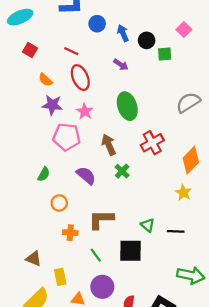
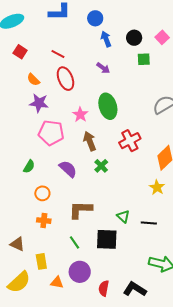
blue circle: (97, 24) -> (95, 18), moved
black circle: (147, 40) -> (134, 38), moved
pink star: (85, 111) -> (80, 115), moved
orange cross: (70, 233) -> (44, 221), moved

